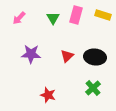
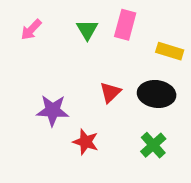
yellow rectangle: (103, 15) -> (170, 51), moved
purple star: (31, 54) -> (53, 110), moved
red star: (48, 95) -> (86, 142), moved

